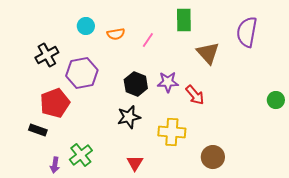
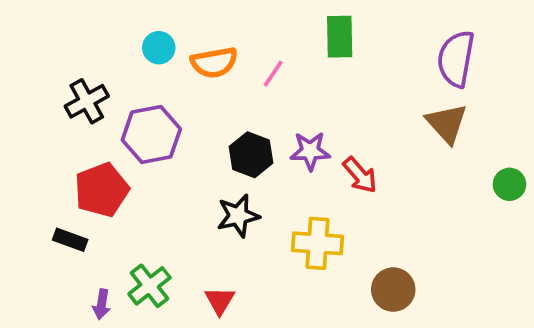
orange semicircle: (116, 34) -> (214, 62), size x1.4
brown triangle: (208, 53) -> (447, 123), moved
red triangle: (135, 163) -> (220, 301), moved

